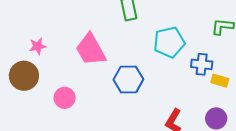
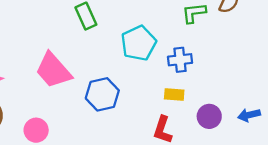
yellow rectangle: (220, 81) -> (174, 95), moved

